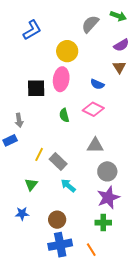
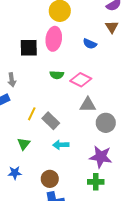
pink diamond: (93, 109) -> (81, 80), moved
green semicircle: (64, 115) -> (57, 75), turned -72
gray circle: (107, 171) -> (106, 123), moved
cyan arrow: (68, 185) -> (61, 145), turned -42
purple star: (108, 198) -> (101, 157), turned 30

